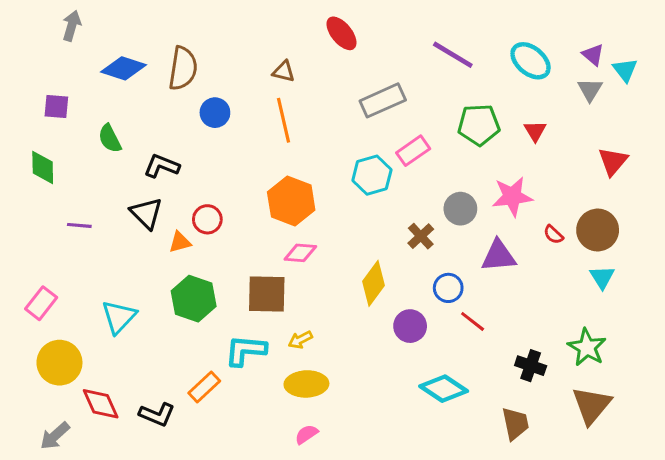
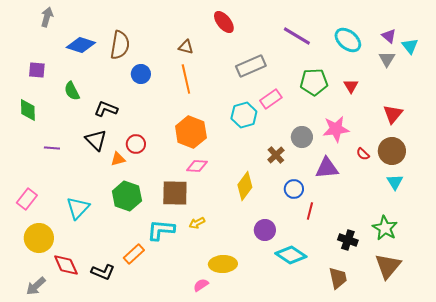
red triangle: (613, 161) -> (393, 114), moved
red line: (473, 321) -> (310, 211), turned 66
purple circle: (410, 326) -> (265, 230), moved
yellow ellipse: (306, 384) -> (223, 264), moved

